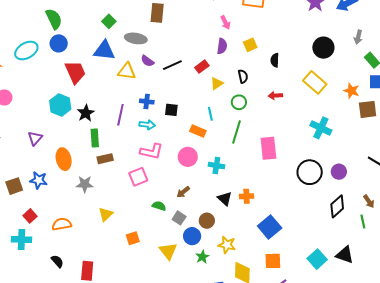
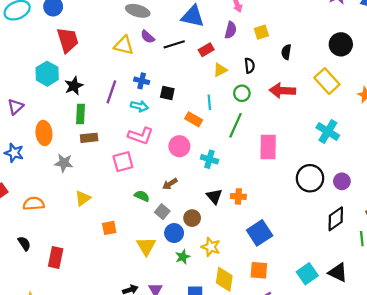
blue triangle: (104, 50) -> (193, 16), moved
red arrow: (275, 96) -> (282, 91), size x1.6

